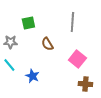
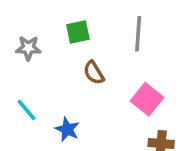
green square: (28, 23) -> (78, 32), moved
gray star: (10, 42) -> (28, 48), moved

